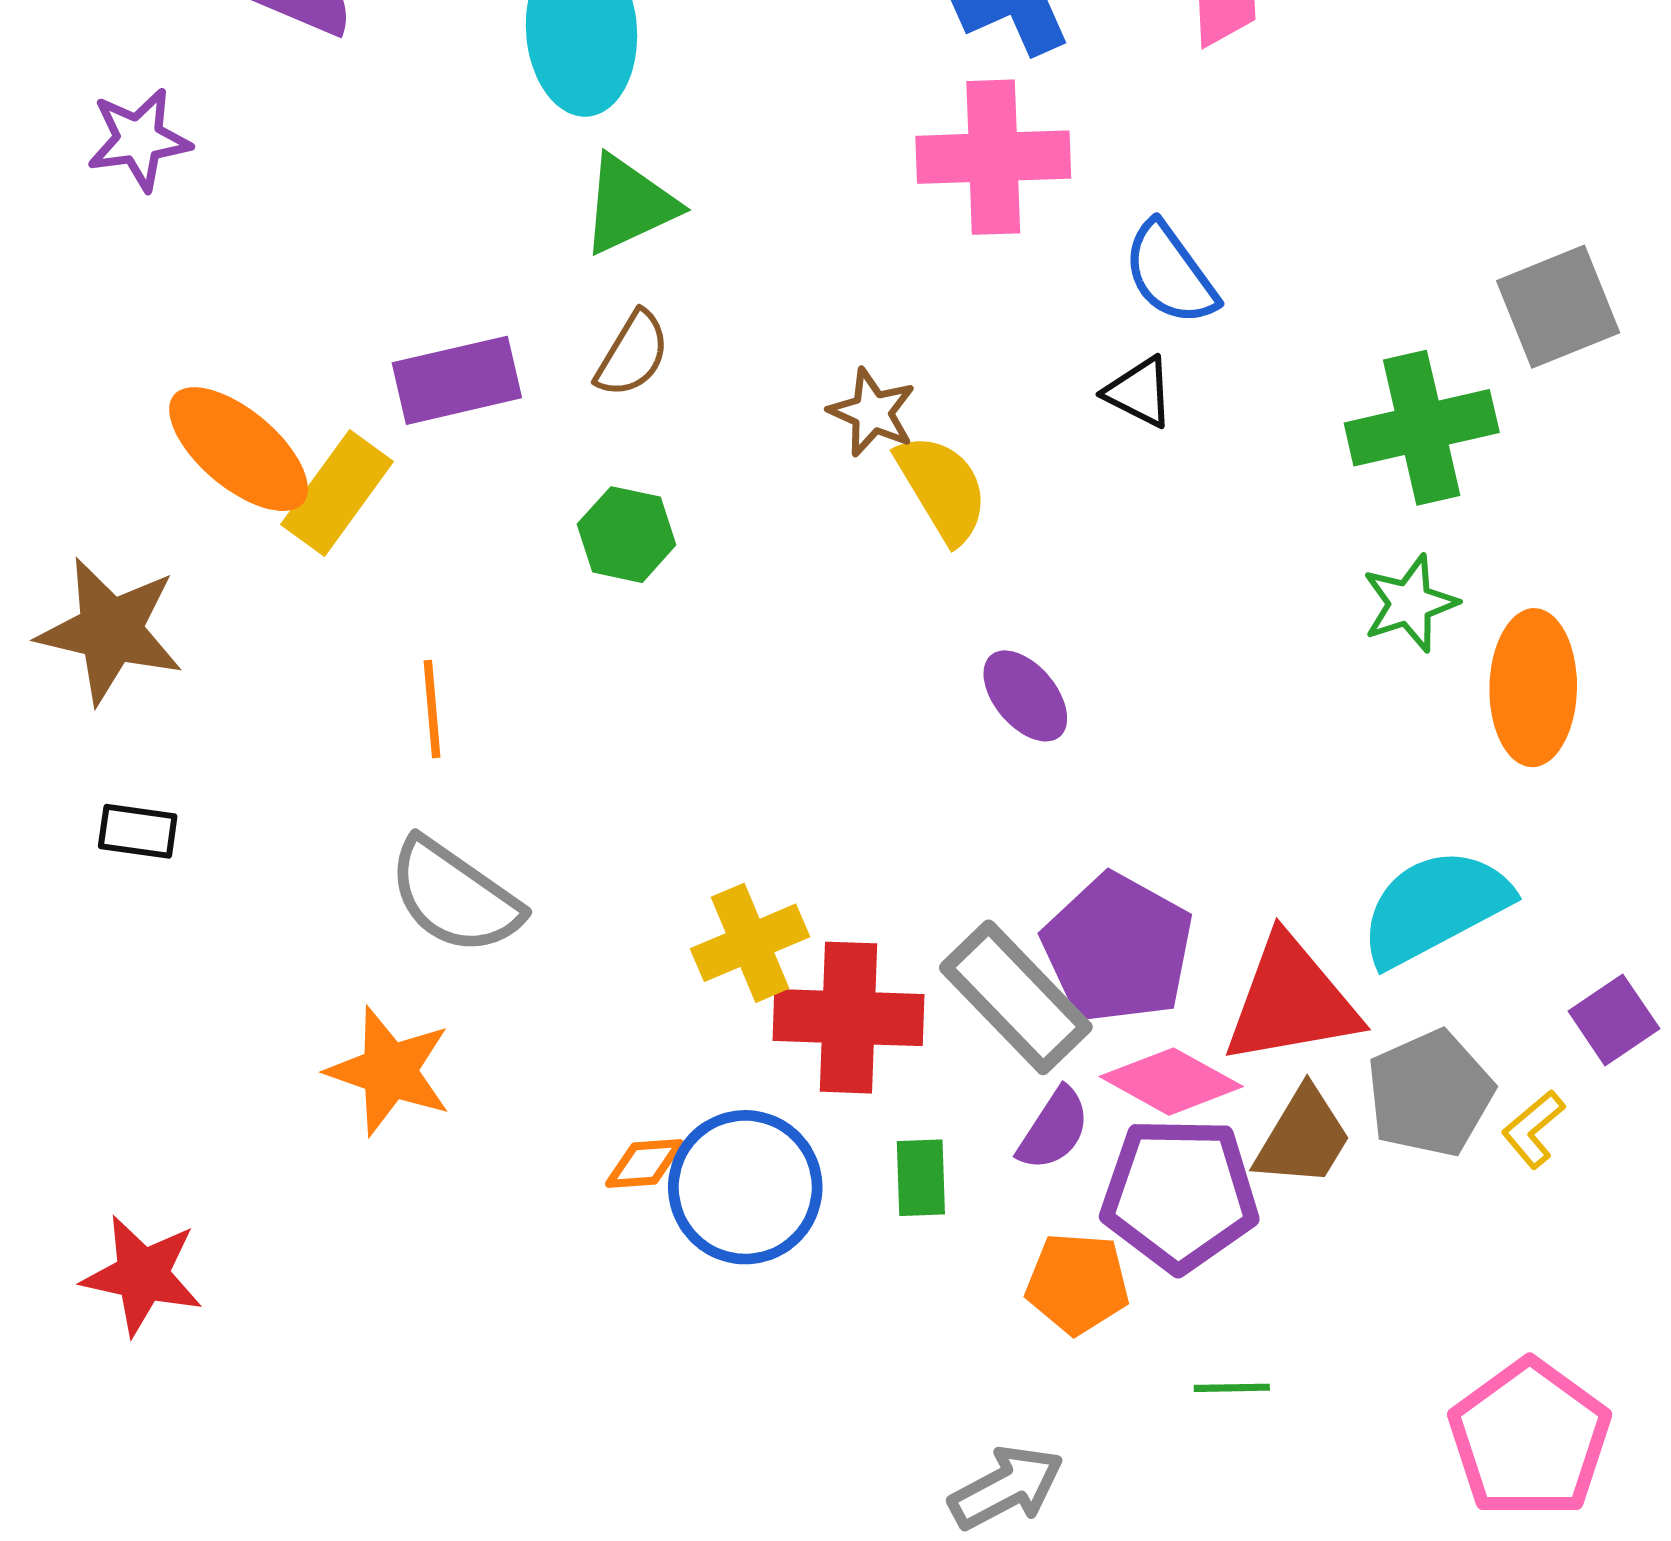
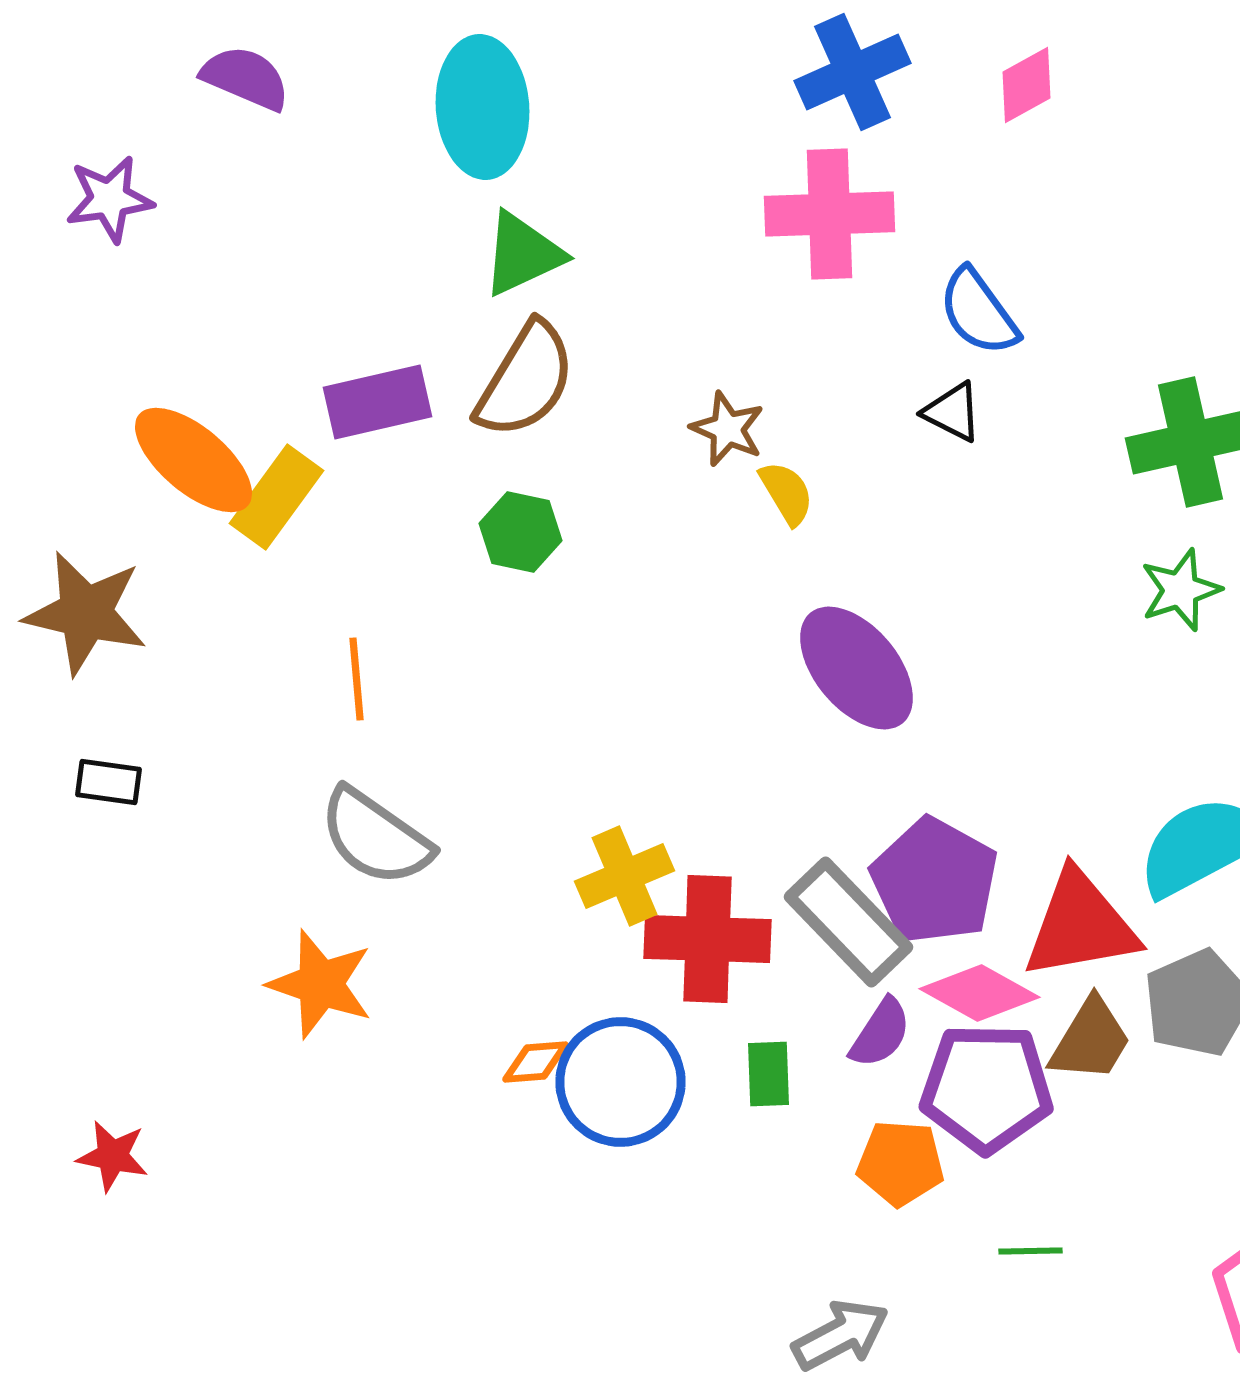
brown semicircle: (633, 354) -> (526, 380), size x1.6
yellow semicircle: (942, 488) -> (786, 493), size x0.7
purple ellipse: (1025, 696) -> (856, 668), size x1.6
red star: (142, 1275) -> (112, 1156), size x0.7

